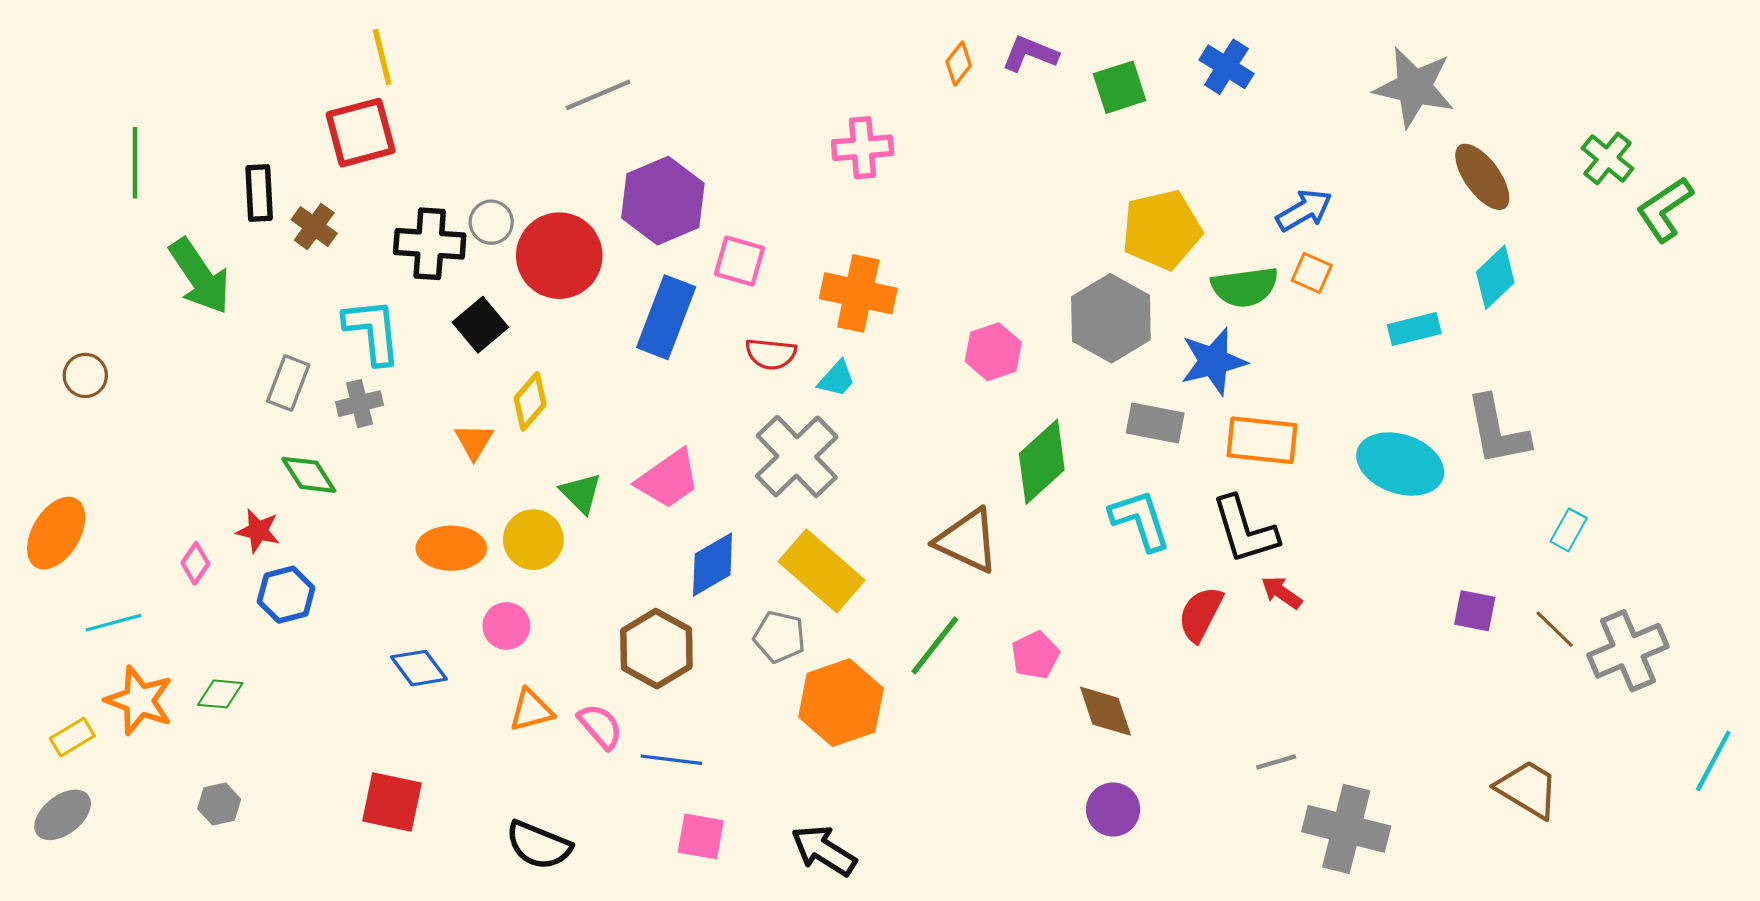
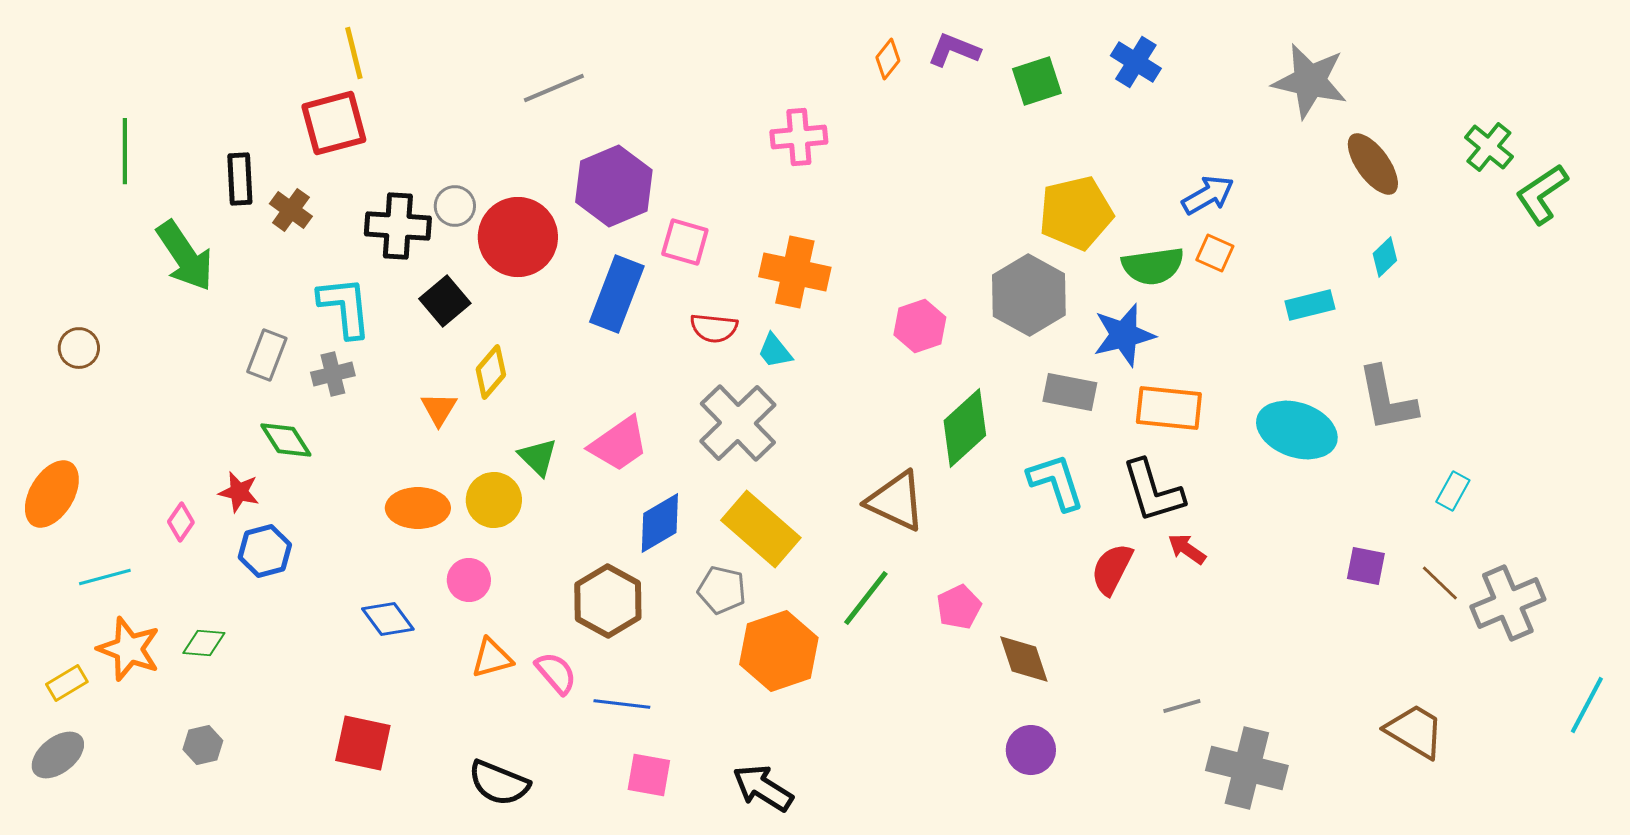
cyan diamond: (1495, 277) -> (1385, 257), size x0.7
cyan trapezoid: (837, 379) -> (775, 351), turned 99

